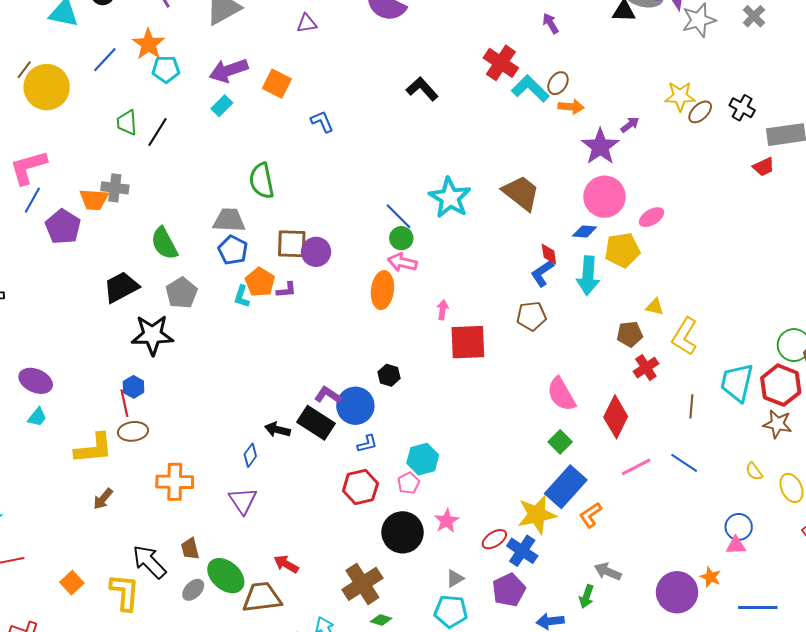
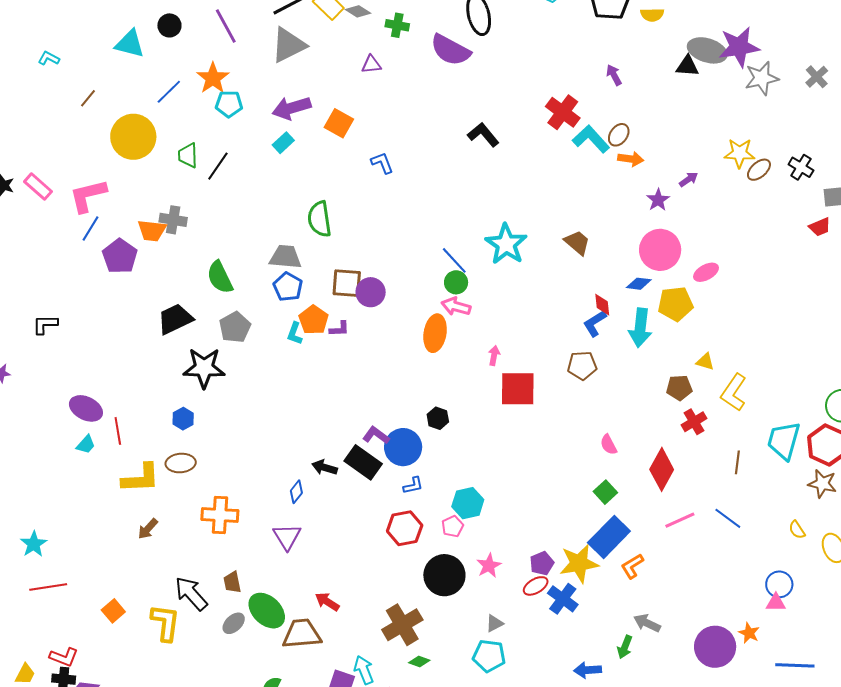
yellow circle: (47, 87) -> (133, 137), moved
purple star: (600, 147) -> (658, 200), size x0.6
brown trapezoid: (521, 193) -> (577, 242), size x0.7
pink semicircle: (561, 394) -> (609, 445), size x0.6
red line: (124, 403) -> (118, 431), moved
purple pentagon: (509, 590) -> (542, 563), moved, size x0.7

